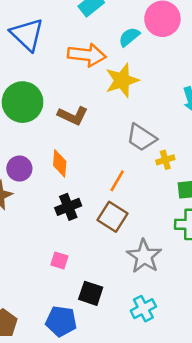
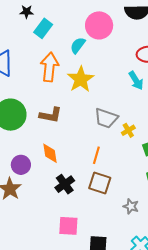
orange arrow: (87, 55) -> (49, 67), turned -76
gray star: (144, 256) -> (131, 206), size x0.6
pink square: (59, 261) -> (68, 226), size x1.5

